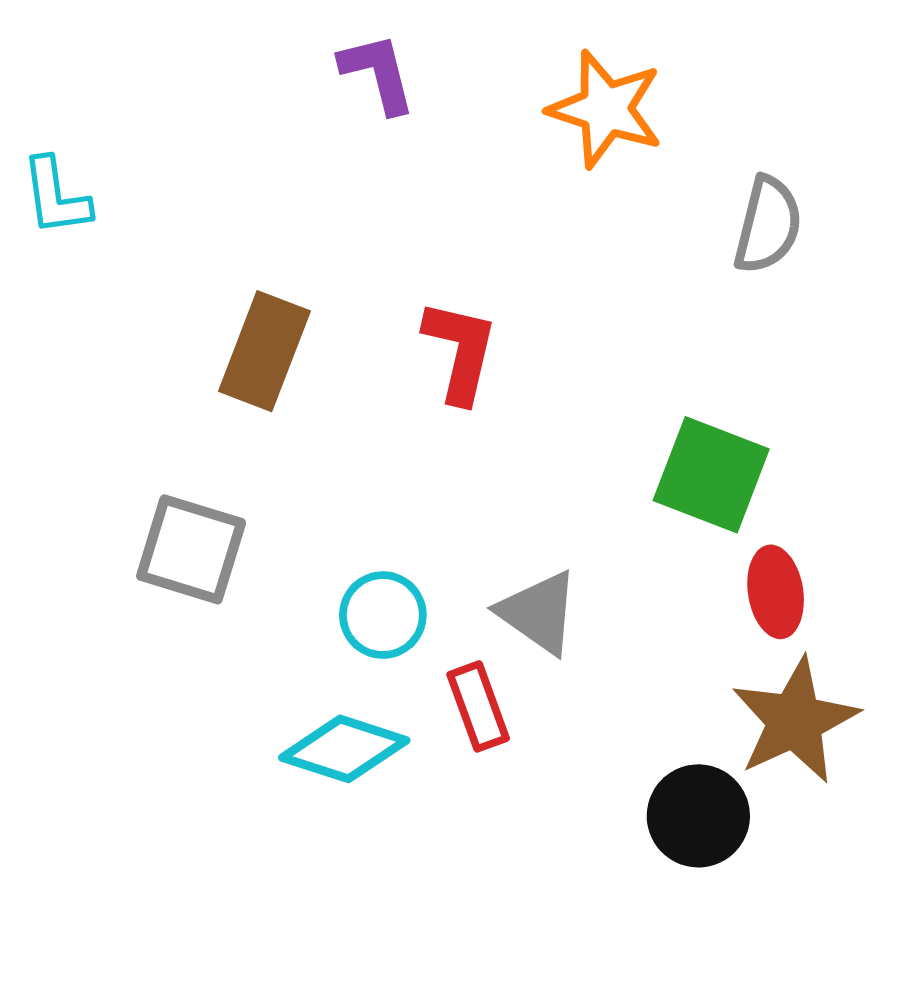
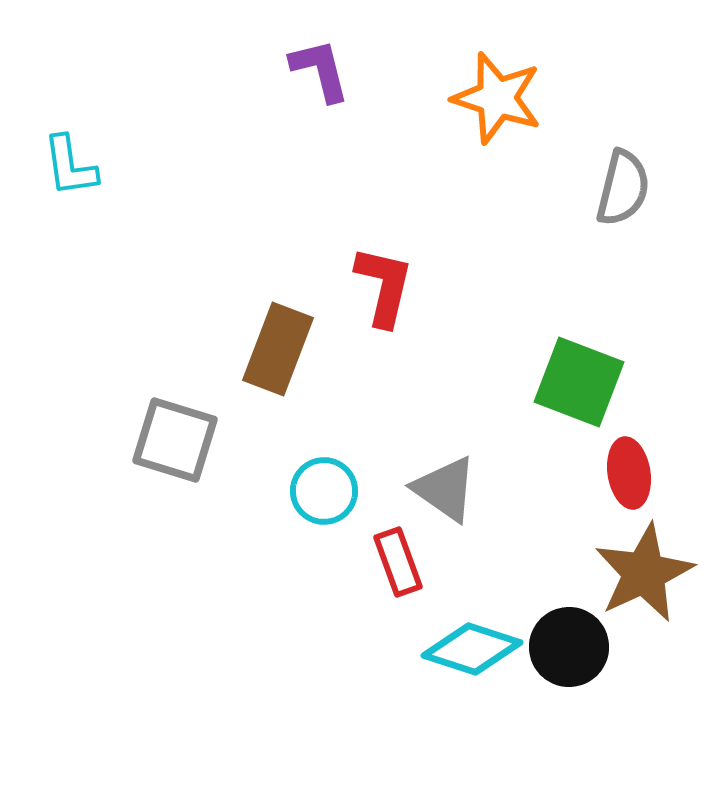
brown rectangle: (264, 351) -> (278, 349), moved
cyan diamond: (344, 749) -> (472, 649), moved

